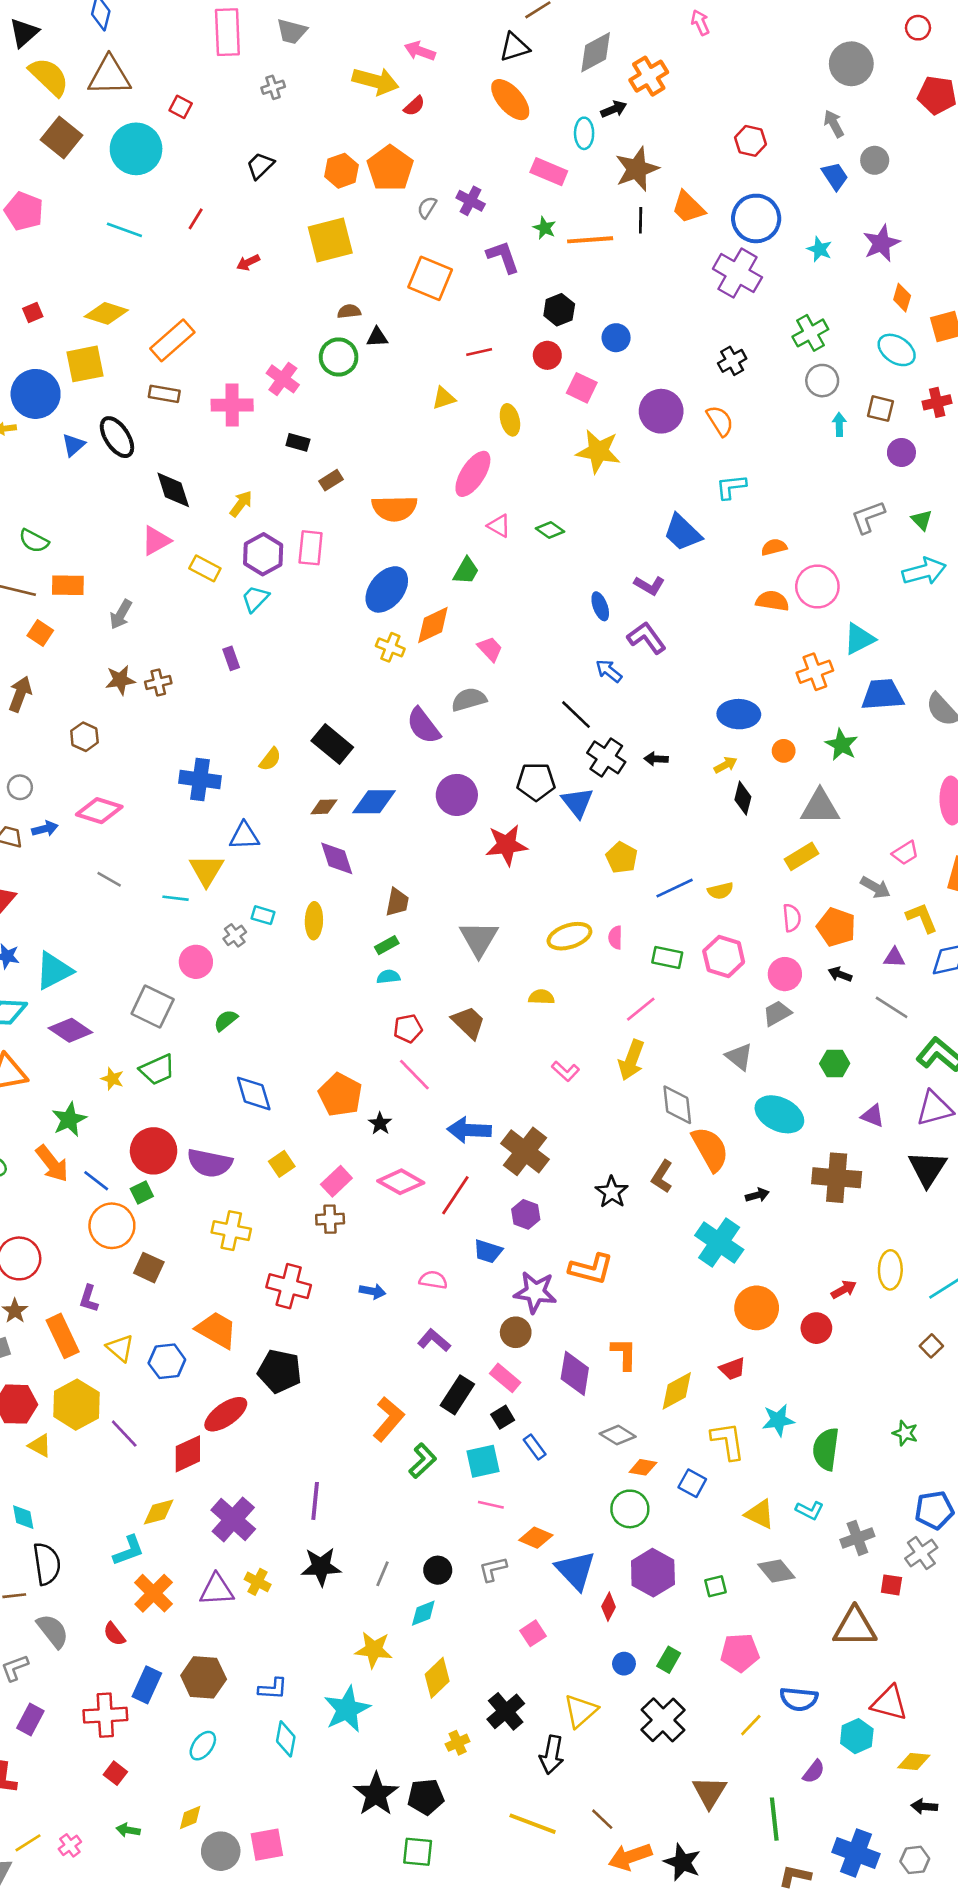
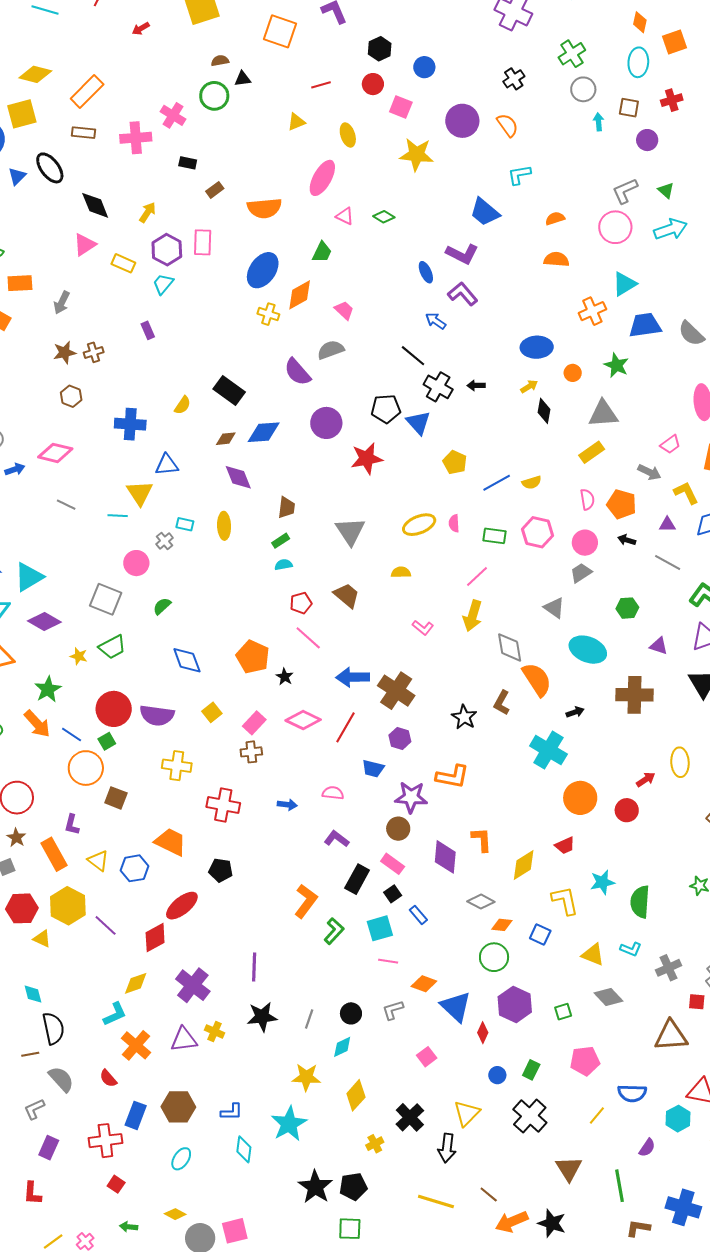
cyan ellipse: (897, 350) -> (638, 62), turned 64
purple L-shape: (649, 585) -> (462, 254), size x1.4
pink circle: (817, 586) -> (615, 227), moved
brown hexagon: (84, 737) -> (71, 396), moved
black pentagon: (280, 1371) -> (221, 870), size x0.7
yellow diamond: (190, 1817) -> (175, 1214), turned 55

